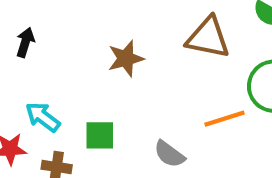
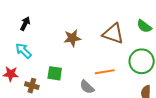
cyan arrow: (43, 117) -> (23, 51), moved
orange line: (224, 119) -> (105, 72), moved

